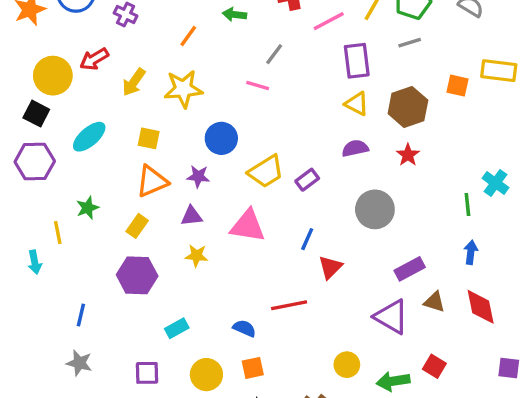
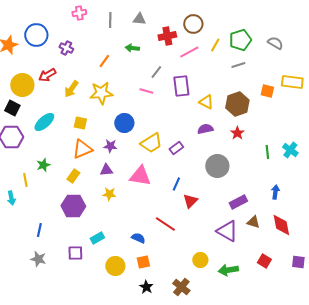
purple rectangle: (357, 61) -> (181, 86), moved
green line: (467, 204) -> (267, 152), moved
red line: (289, 305) -> (165, 224), turned 45
red square: (434, 366) -> (264, 261), moved
purple square: (147, 373) -> (75, 253), moved

